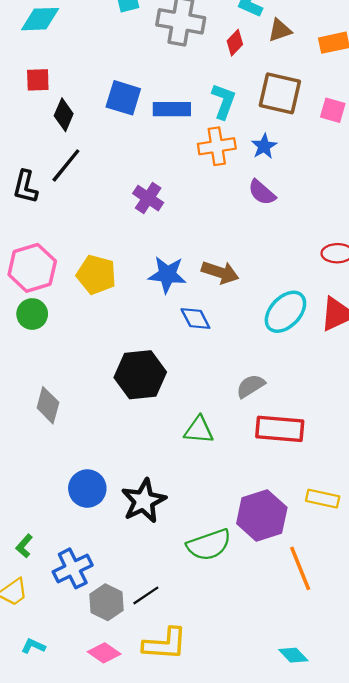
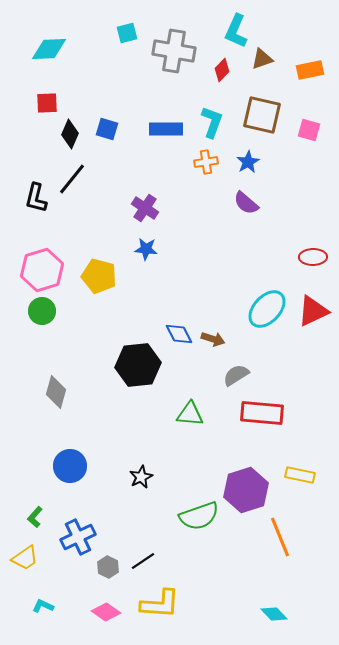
blue square: (123, 98) -> (107, 129), moved, size x0.7
orange cross: (217, 146) -> (206, 162), size x0.7
brown arrow: (220, 272) -> (213, 339), moved, size x0.7
blue star: (167, 275) -> (146, 249), moved, size x0.7
blue diamond: (195, 319) -> (179, 334), moved
blue circle: (87, 489) -> (70, 466), moved
black star: (144, 501) -> (141, 477), size x0.6
gray hexagon: (106, 602) -> (108, 567), size x0.7

